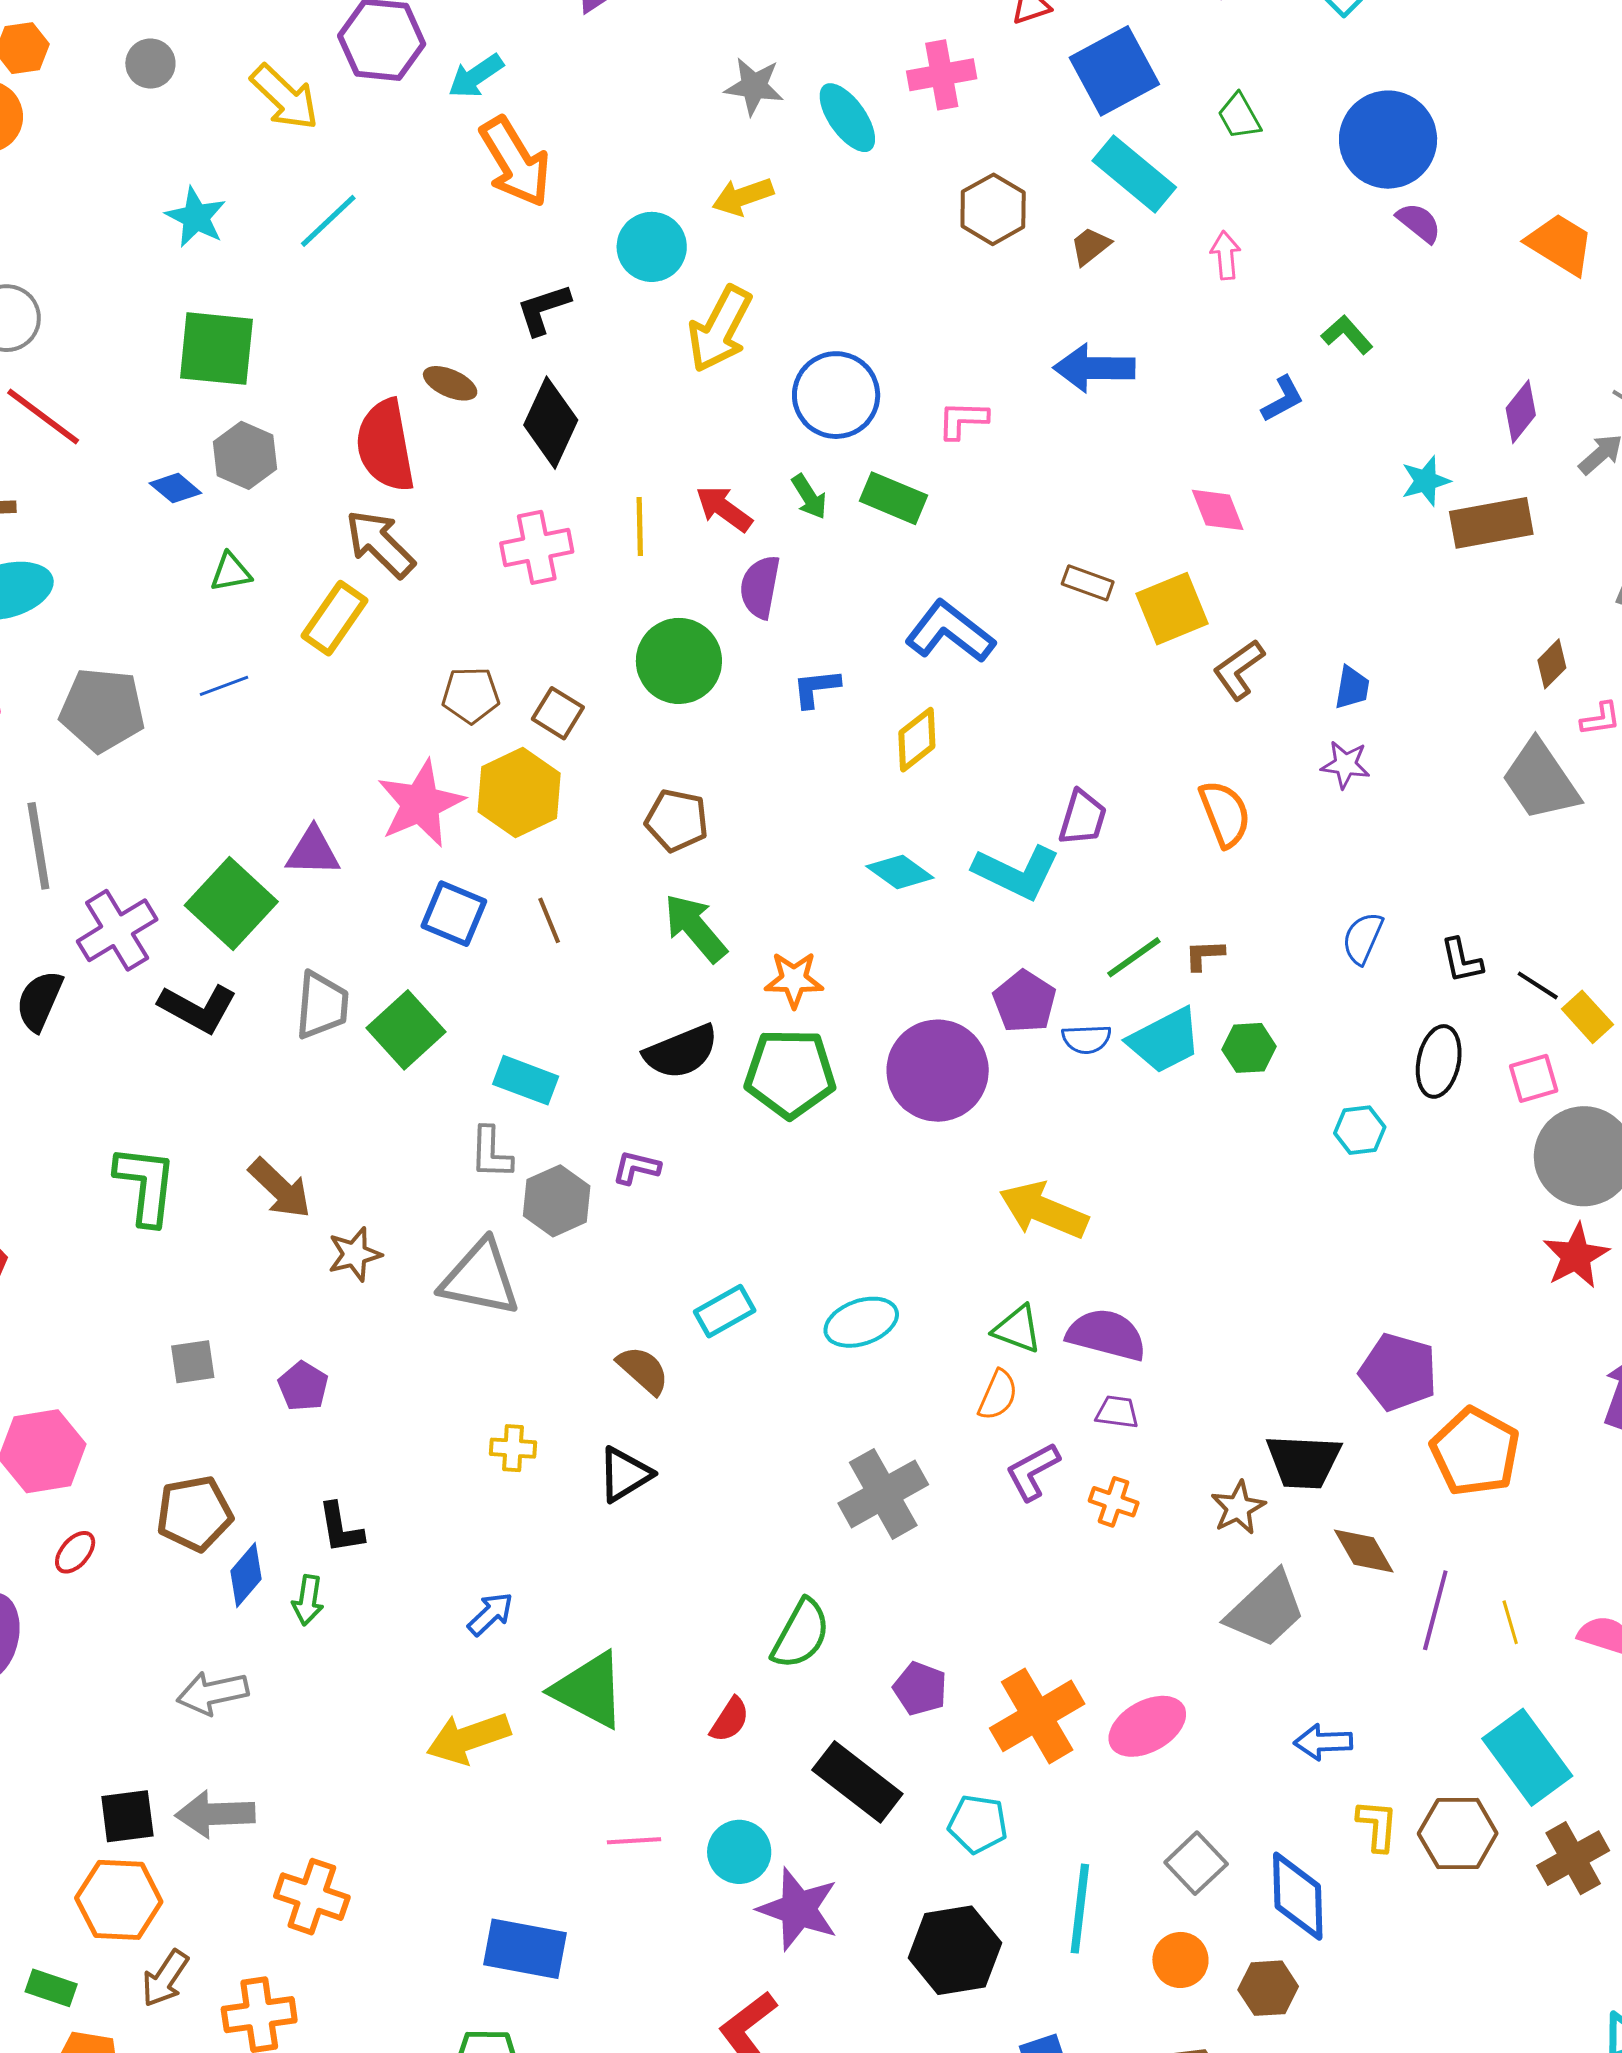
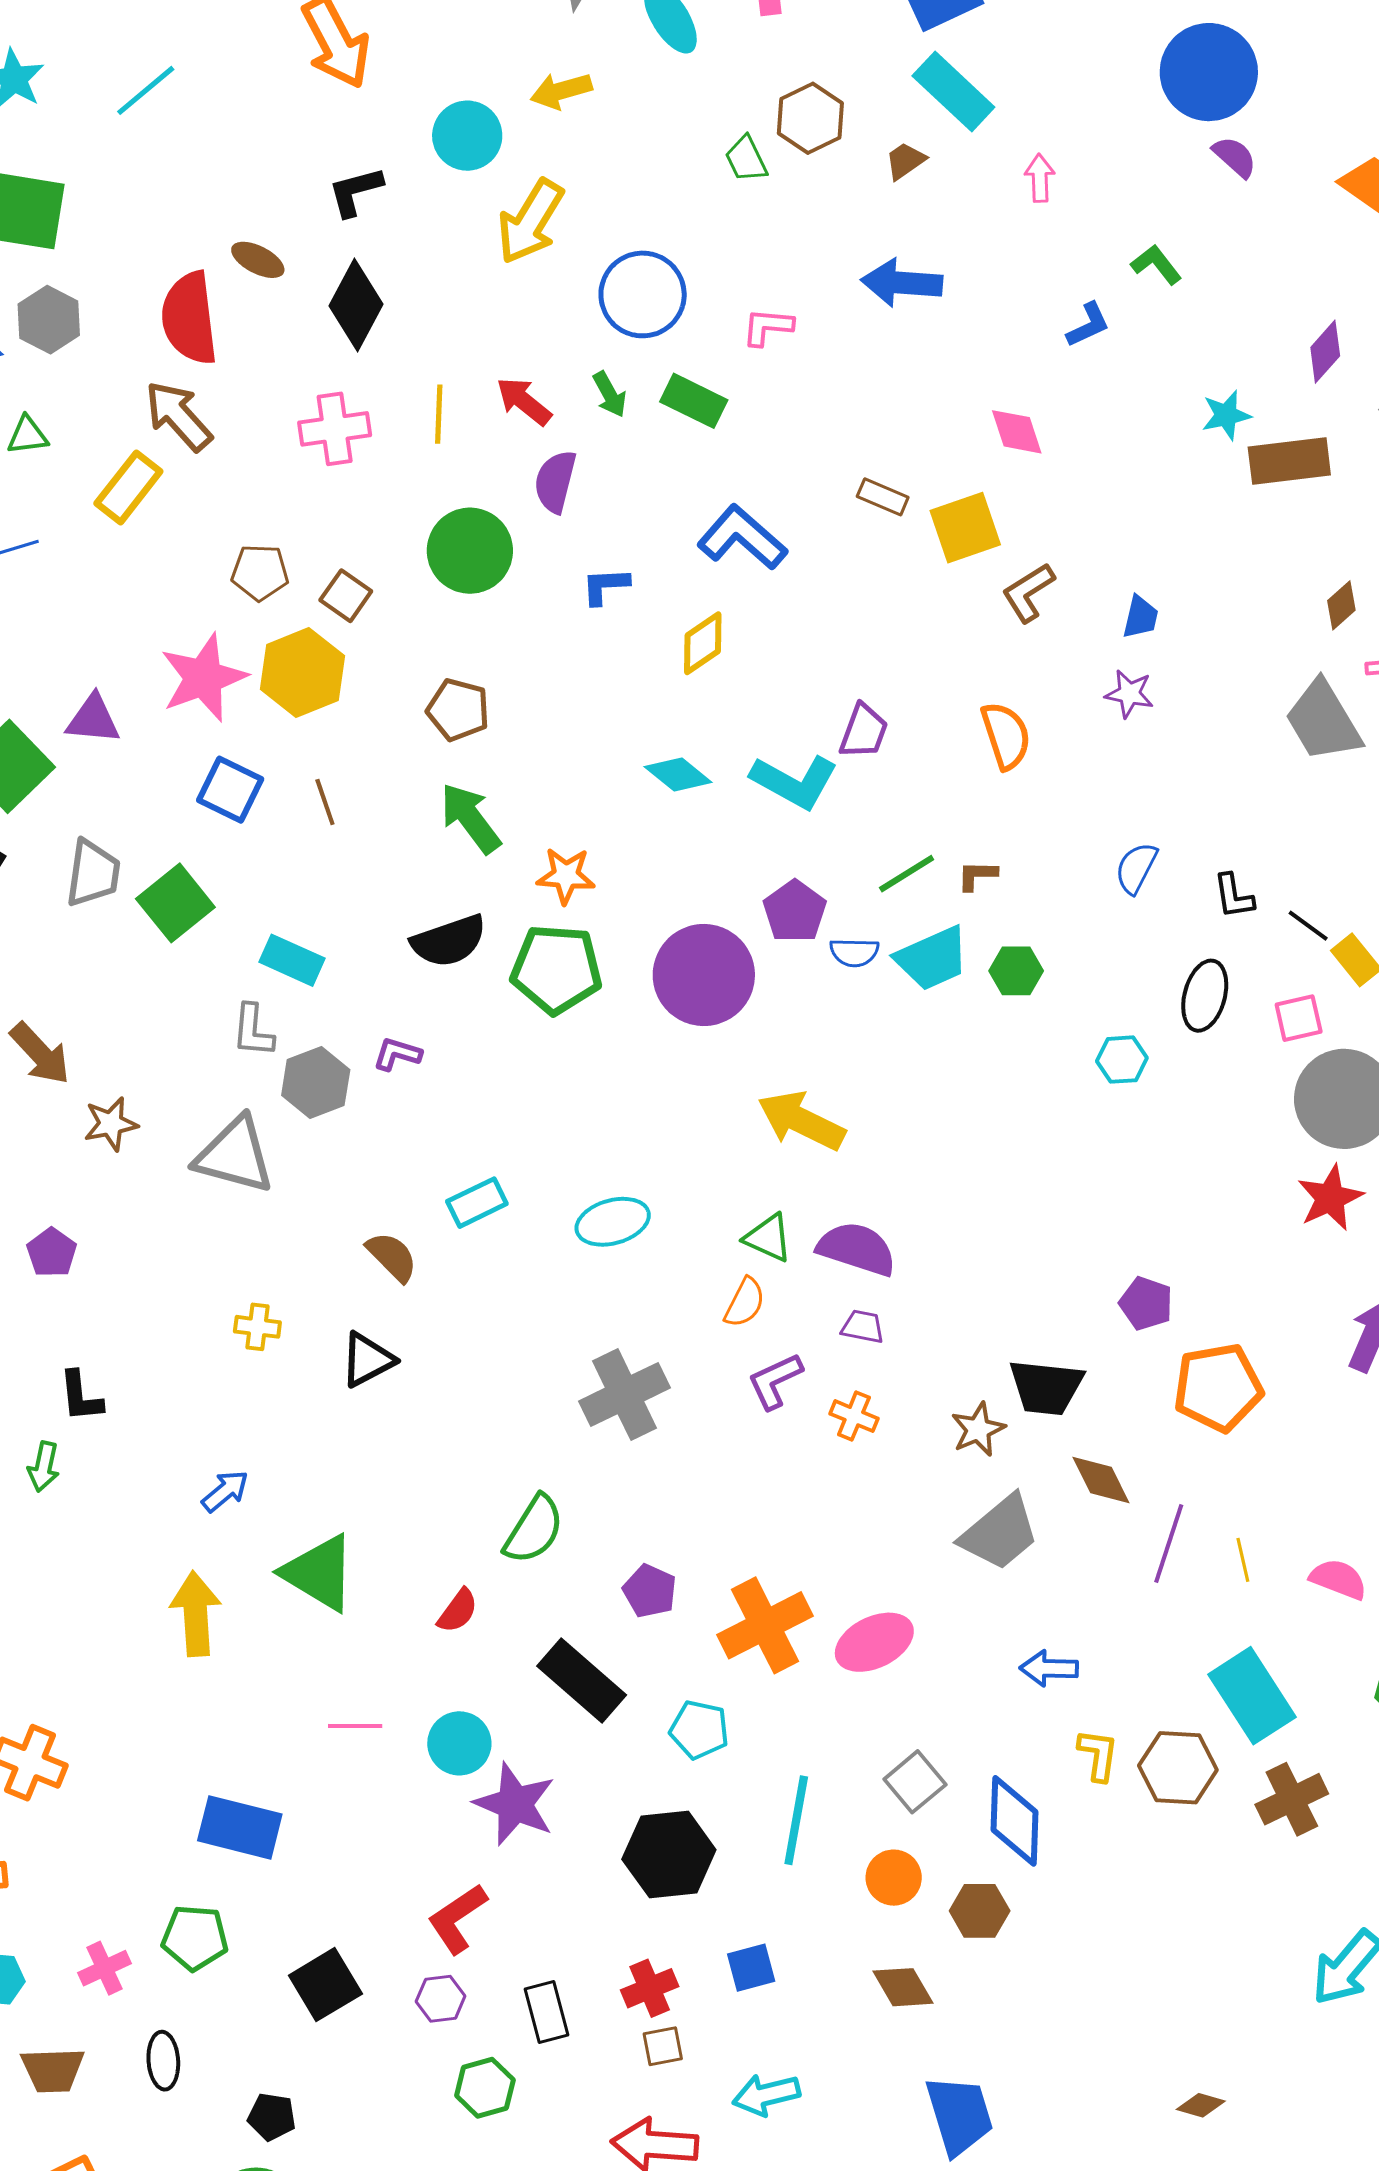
green trapezoid: (1239, 116) -> (746, 159), moved
purple pentagon: (1398, 1372) -> (1146, 1303), size x0.7
orange pentagon: (1475, 1452) -> (1218, 1387), turned 30
yellow arrow: (468, 1738) -> (196, 1614), turned 102

